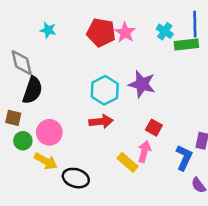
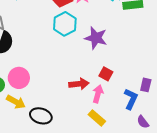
cyan hexagon: (105, 90) -> (65, 24), moved
red arrow: (101, 121) -> (79, 84), moved
yellow rectangle: (128, 162) -> (97, 118), moved

